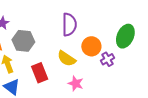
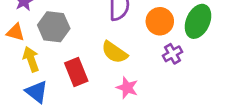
orange circle: (91, 46) -> (160, 21), moved

